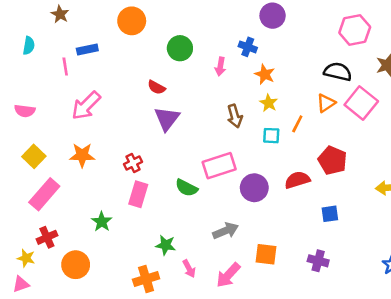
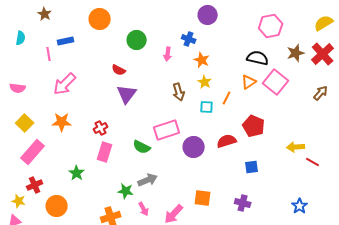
gray arrow: (226, 231) -> (148, 180), moved

